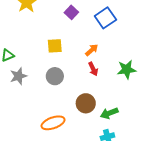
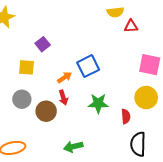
purple square: (71, 12) -> (43, 44), moved
blue square: (105, 18) -> (88, 66), moved
brown circle: (86, 103) -> (46, 111), moved

